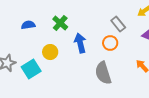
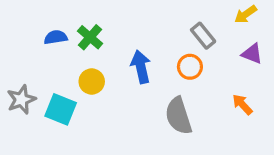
green cross: (60, 23) -> (90, 37), moved
cyan square: (31, 69) -> (61, 109), turned -36

